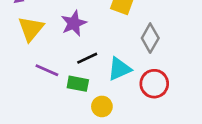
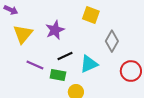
red circle: (154, 84) -> (131, 71), moved

